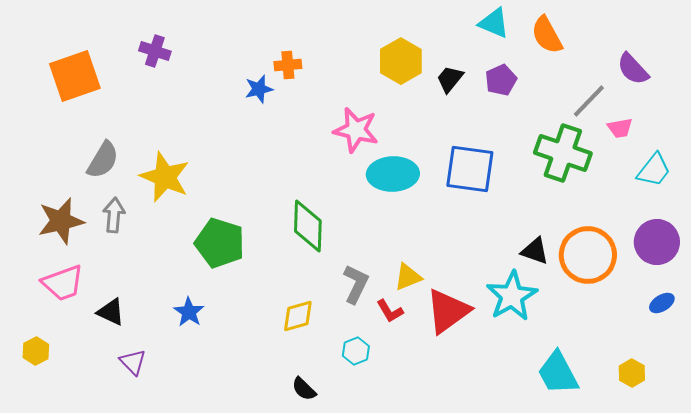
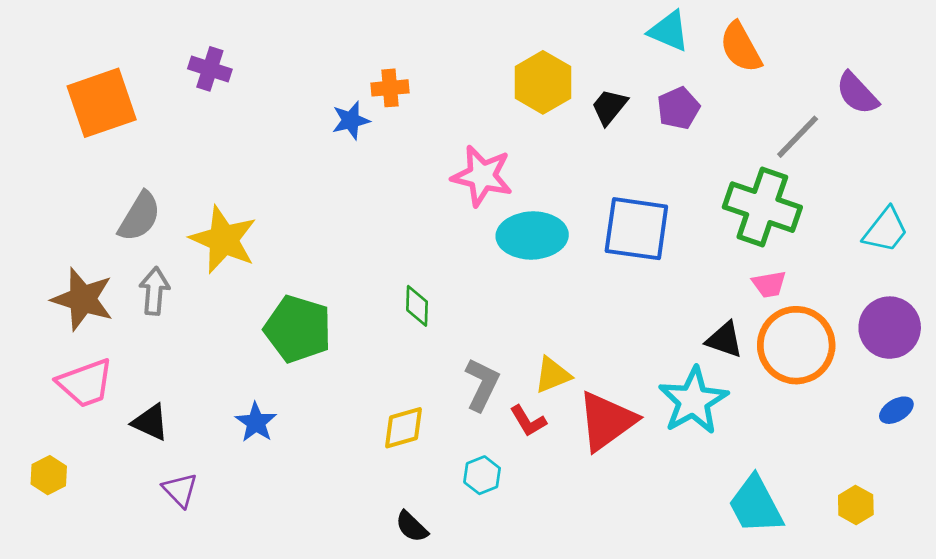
pink trapezoid: (620, 128) -> (769, 284), moved
brown star: (61, 221) -> (83, 299), turned 30
green diamond: (308, 226) -> (417, 306), size x0.6

